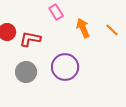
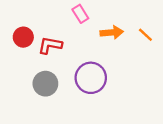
orange arrow: (83, 28) -> (112, 32), turned 108

